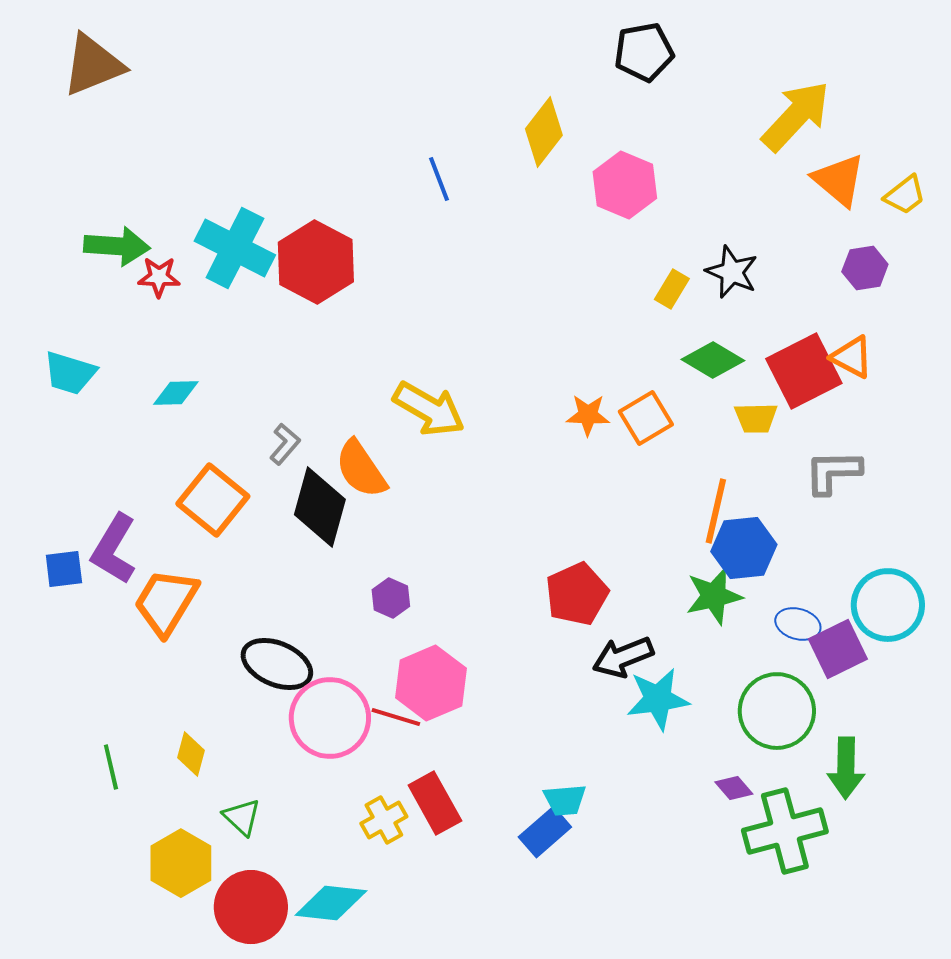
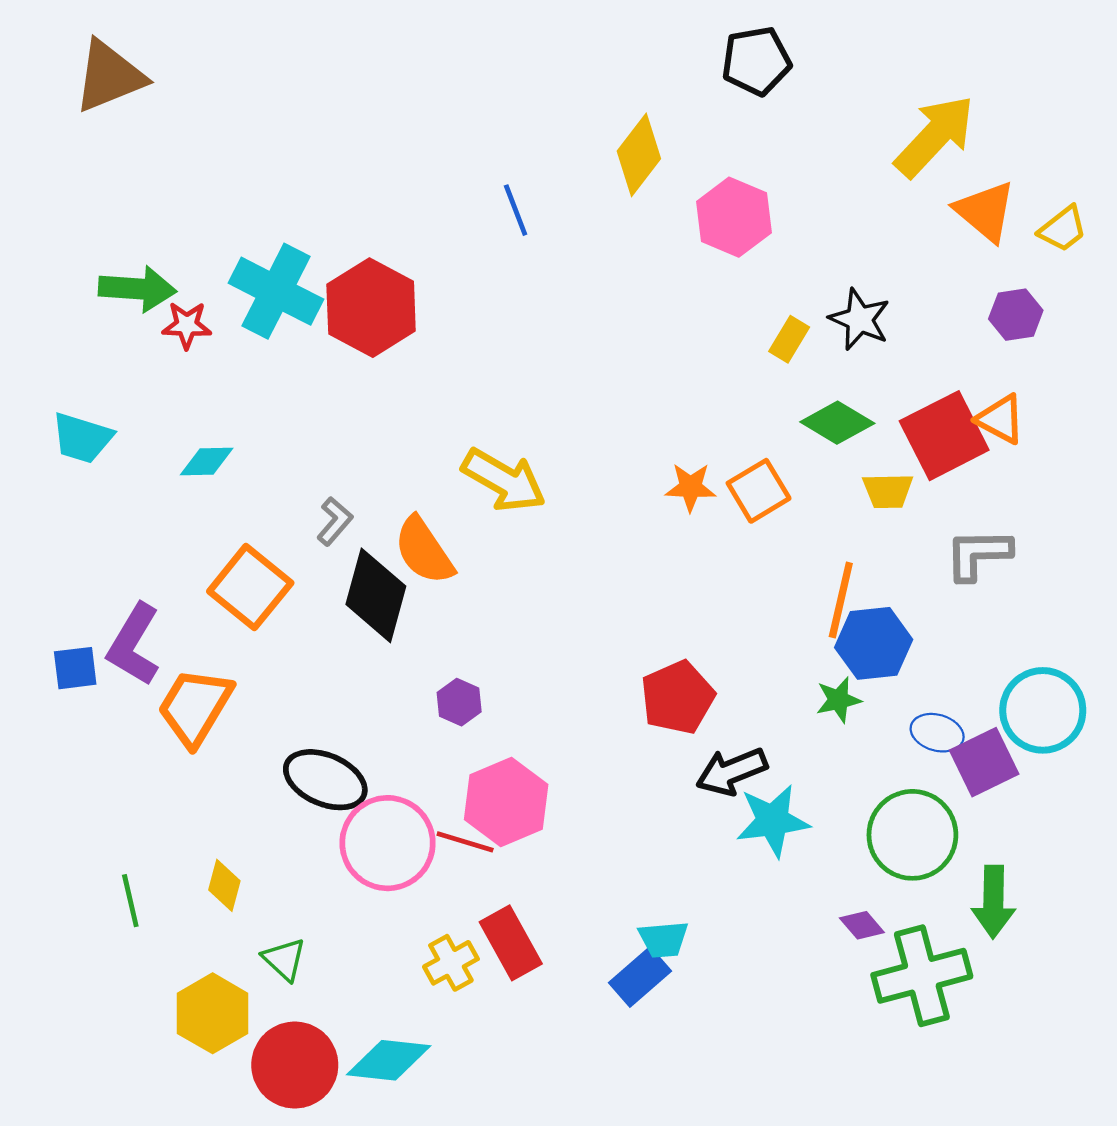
green star: (714, 596) -> (838, 700), size x0.7

